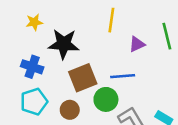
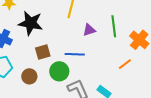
brown square: (83, 78) -> (43, 52), size x0.7

